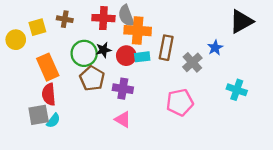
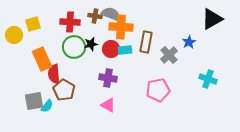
gray semicircle: (126, 16) -> (111, 14), turned 132
red cross: (103, 18) -> (70, 22), moved
brown cross: (65, 19) -> (95, 16), moved
brown pentagon: (92, 78) -> (64, 90), moved
red semicircle: (49, 94) -> (54, 74), moved

